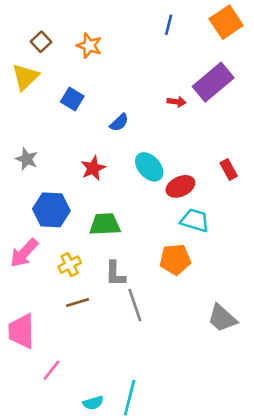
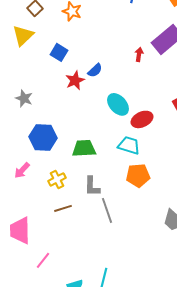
red arrow: (177, 102) -> (139, 54), turned -88
red star: (93, 168) -> (75, 80), moved
cyan trapezoid: (195, 220) -> (129, 145), moved
pink arrow: (24, 253) -> (22, 170), size x0.7

